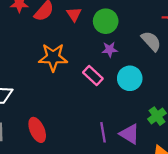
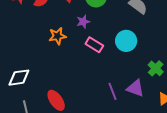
purple star: (110, 49) -> (83, 22), moved
orange star: (53, 57) -> (57, 36), size x0.7

